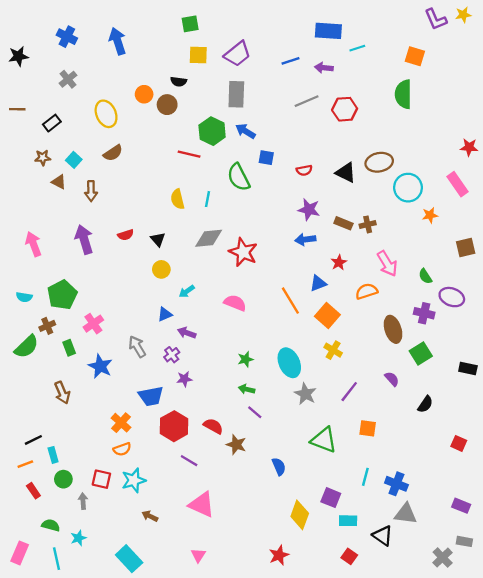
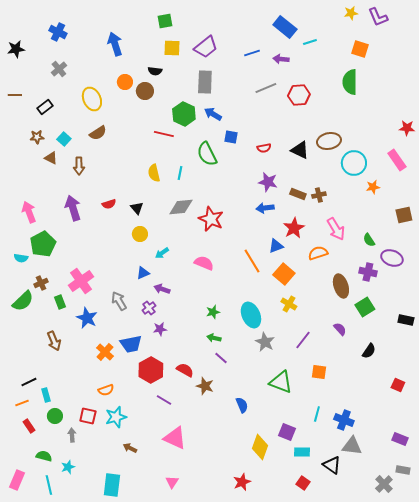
yellow star: (463, 15) -> (351, 13), moved
blue rectangle: (328, 31) -> (285, 27), turned 35
blue arrow: (118, 41) -> (115, 44), moved
red star: (339, 262) -> (294, 228), size x1.5
green pentagon: (62, 295) -> (43, 244), moved
pink cross: (93, 324) -> (81, 281), size x1.4
orange cross: (121, 423) -> (105, 352), moved
cyan rectangle: (129, 559) -> (112, 485), turned 50

